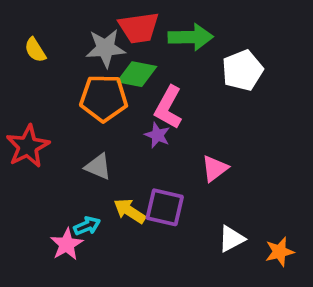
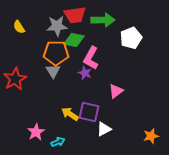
gray triangle: (98, 167) -> (53, 71), moved, turned 35
cyan arrow: (87, 226) -> (58, 142), moved
white triangle: (231, 239) -> (104, 129), moved

